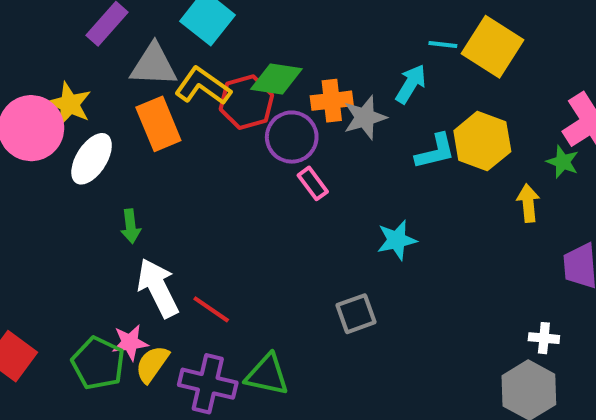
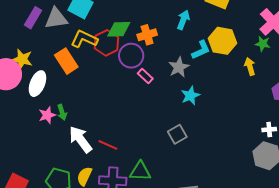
gray triangle: (154, 65) -> (56, 19), moved
gray star: (365, 117) -> (179, 67), moved
pink star: (130, 342) -> (47, 115), moved

